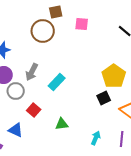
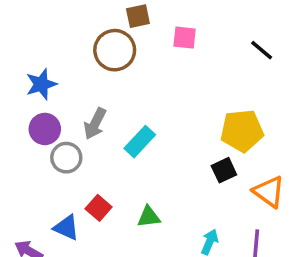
yellow pentagon: (114, 76) -> (242, 131), turned 30
red square: (34, 110) -> (99, 208), moved

